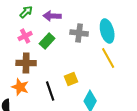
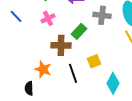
green rectangle: (47, 41) -> (79, 31), moved
brown cross: (26, 63) -> (61, 45), moved

